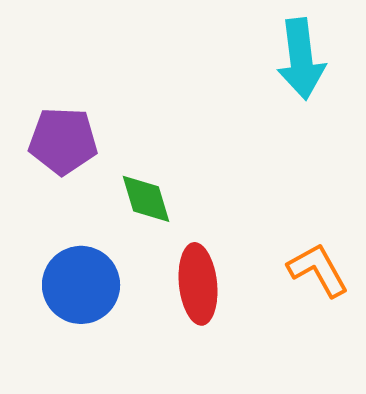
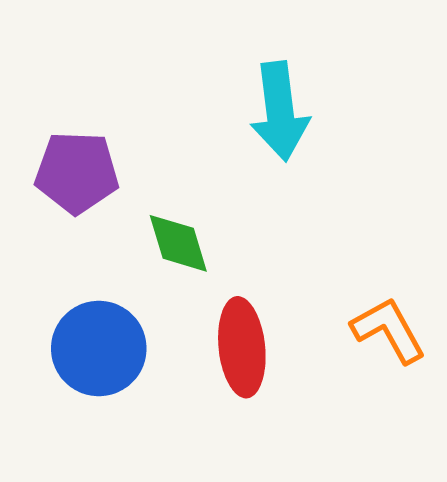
cyan arrow: (301, 59) -> (280, 111), moved

